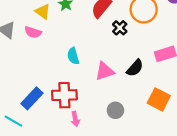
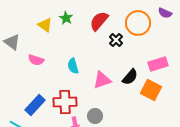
pink semicircle: (33, 32) -> (36, 60), moved
orange square: (159, 99) -> (151, 90), moved
gray circle: (115, 110) -> (95, 116), moved

